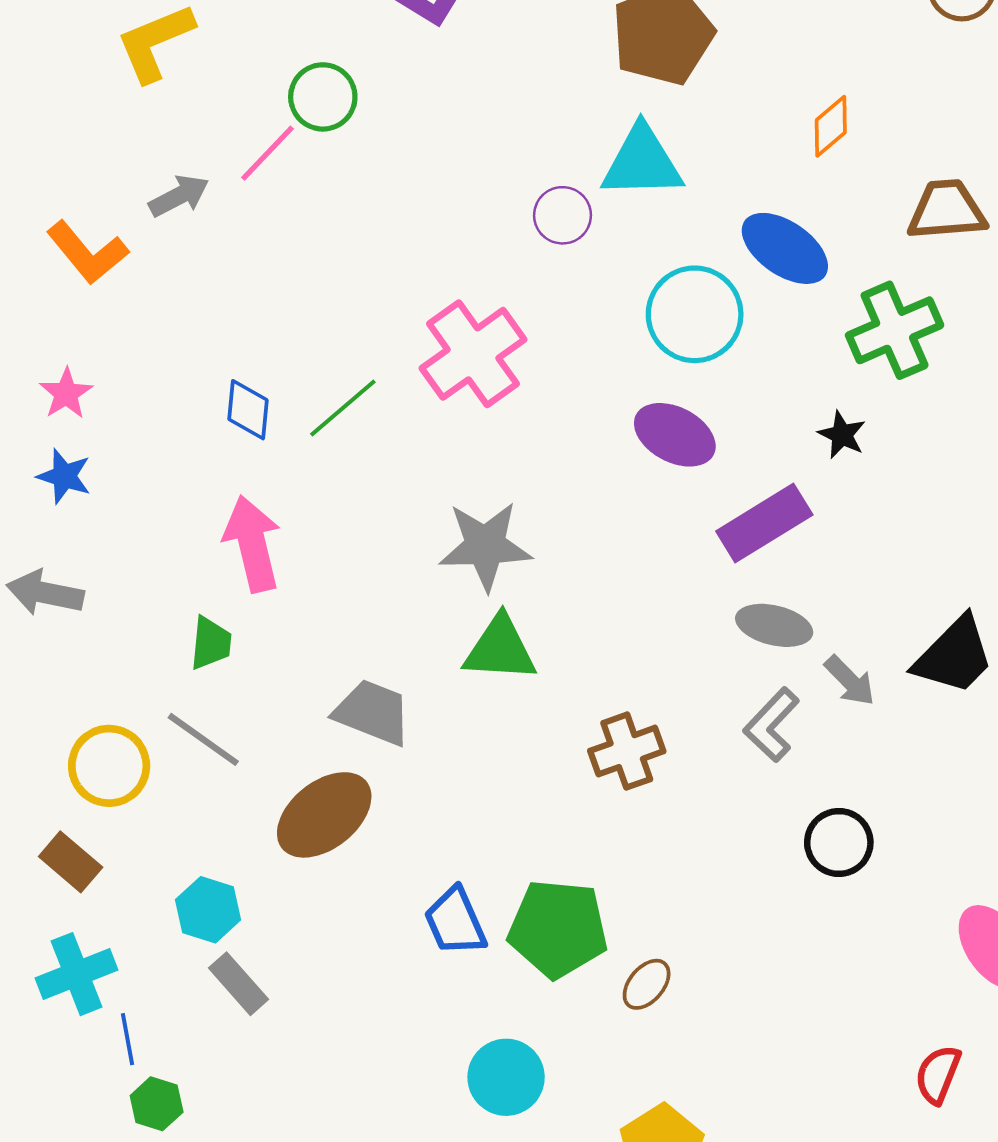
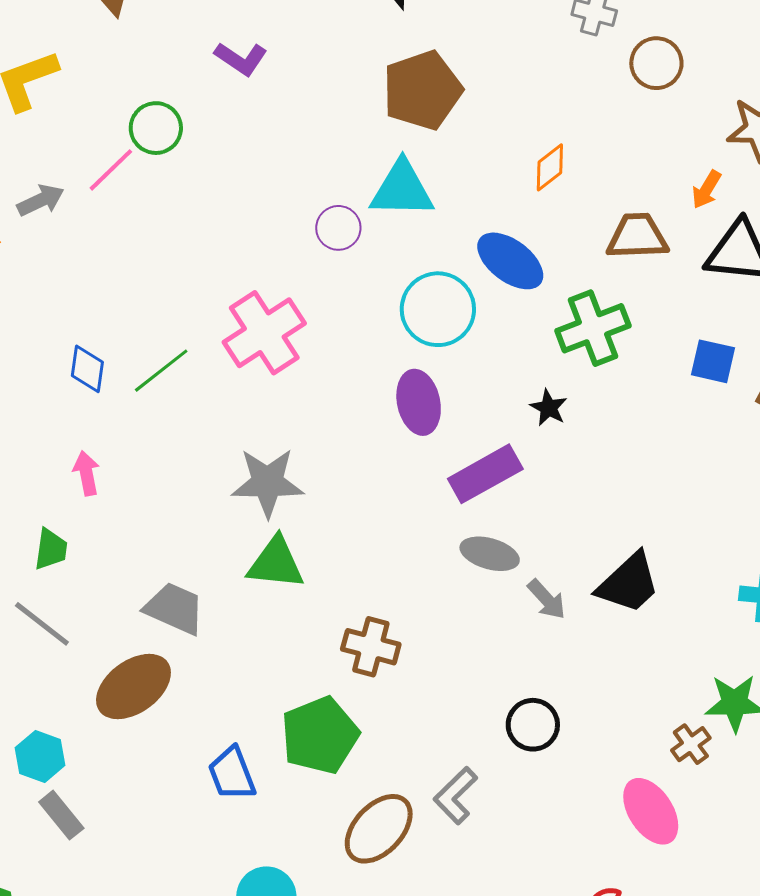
purple ellipse: (675, 435) -> (419, 402), turned 48
pink arrow: (252, 544) -> (86, 473), size x0.6
gray L-shape: (771, 725) -> (456, 796), moved
brown cross: (627, 751) -> (371, 647), turned 32
green pentagon: (558, 929) -> (320, 735), moved, turned -30
brown ellipse: (647, 984) -> (379, 829), size x1.8

